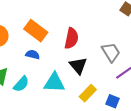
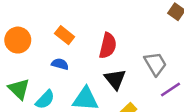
orange rectangle: (36, 31) -> (65, 35), size x0.7

